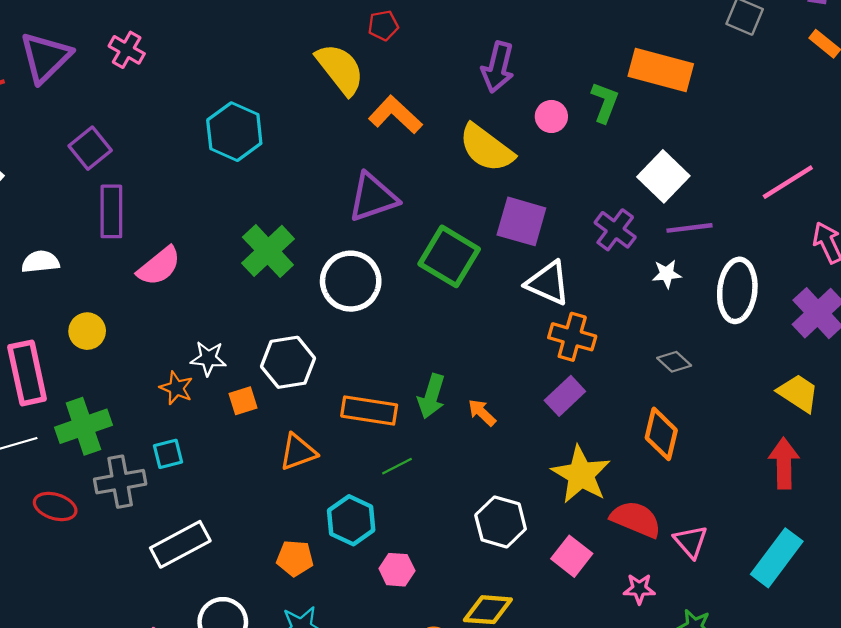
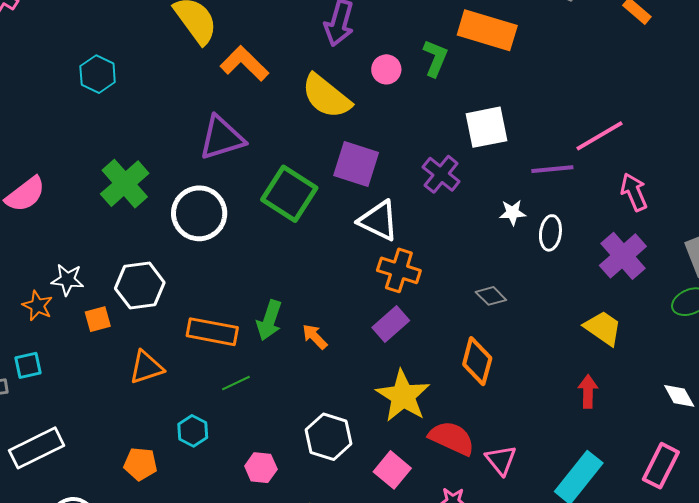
cyan hexagon: (234, 132) -> (98, 74), size x0.7
white square: (663, 176) -> (486, 127), turned 33
purple line: (689, 228) -> (552, 169), moved
white star: (667, 274) -> (513, 213), moved
white ellipse: (737, 290) -> (550, 233), size x0.6
red arrow: (784, 463) -> (588, 391), size x0.7
cyan hexagon: (351, 520) -> (193, 431), size x0.7
pink hexagon: (397, 570) -> (261, 468), moved

